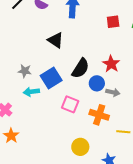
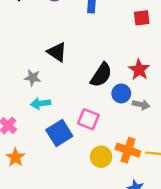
black triangle: (56, 40) -> (57, 52), moved
blue square: (51, 78) -> (59, 133), moved
orange cross: (99, 115) -> (128, 150), moved
yellow circle: (80, 147) -> (101, 157), moved

